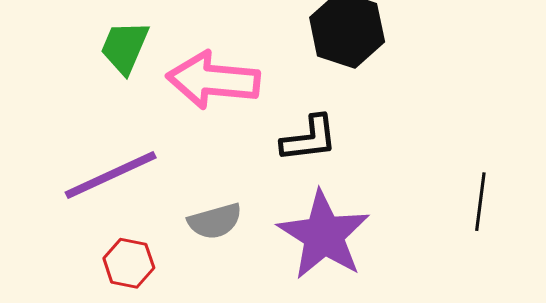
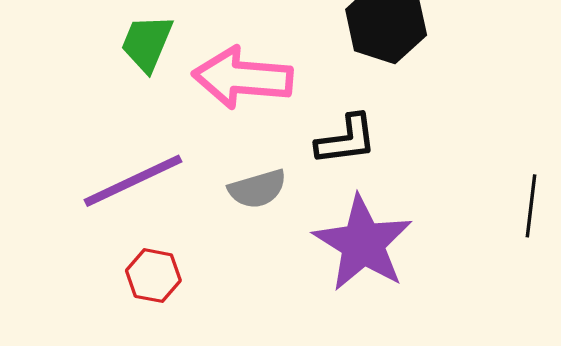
gray semicircle: (215, 221) -> (257, 189), moved

